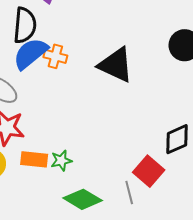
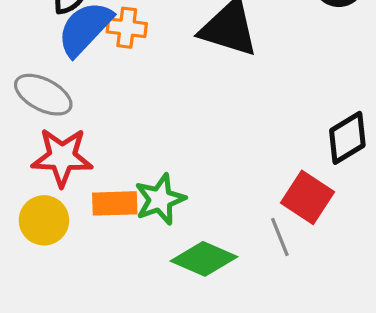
green star: (61, 161) -> (160, 199), size x1.4

